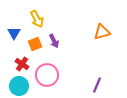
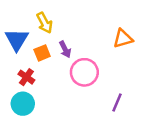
blue triangle: (14, 33) -> (17, 40), size x1.5
pink circle: (47, 75) -> (84, 72), moved

